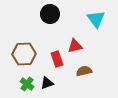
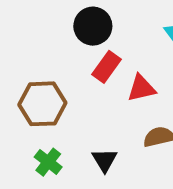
red rectangle: (57, 59) -> (106, 67), moved, turned 56
black triangle: (47, 83) -> (105, 160), moved, turned -40

